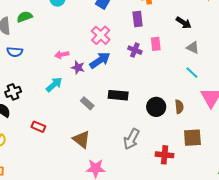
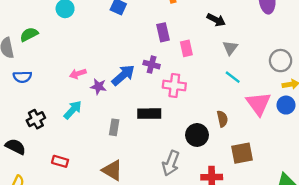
purple rectangle: (138, 19) -> (163, 32), moved
pink cross: (101, 35) -> (174, 86), moved, turned -30
gray triangle: (193, 48) -> (230, 48), turned 48
purple cross: (135, 50) -> (152, 65), moved
black cross: (13, 92) -> (36, 119), moved
gray rectangle: (87, 103) -> (114, 127), turned 64
black circle: (156, 107) -> (197, 135), moved

